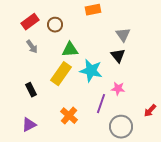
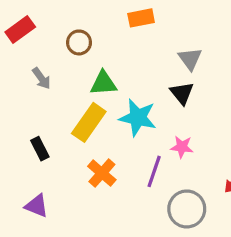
red rectangle: (30, 22) -> (20, 29), moved
orange cross: (69, 116) -> (102, 173), moved
purple triangle: (29, 125) -> (37, 206), turned 49

